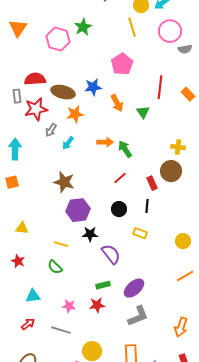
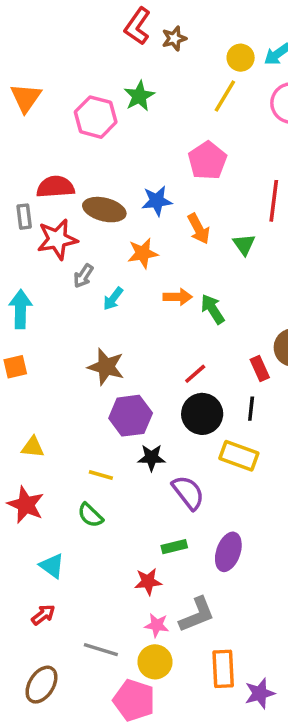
yellow line: (132, 27) -> (225, 96), turned 48
orange star: (75, 114) -> (143, 253), moved
red line: (120, 178) -> (195, 374), moved
black circle: (119, 209) -> (202, 414), size x1.5
yellow rectangle: (140, 233) -> (239, 456), size x1.5
red star: (18, 261) -> (26, 505), size x1.5
purple ellipse: (134, 288) -> (228, 552), turned -30
cyan triangle: (33, 296) -> (52, 566), turned 42
red star: (97, 305) -> (148, 582), moved
pink star: (69, 306) -> (157, 625), moved
gray L-shape: (138, 316) -> (197, 615), moved
gray line: (61, 330) -> (101, 650), moved

